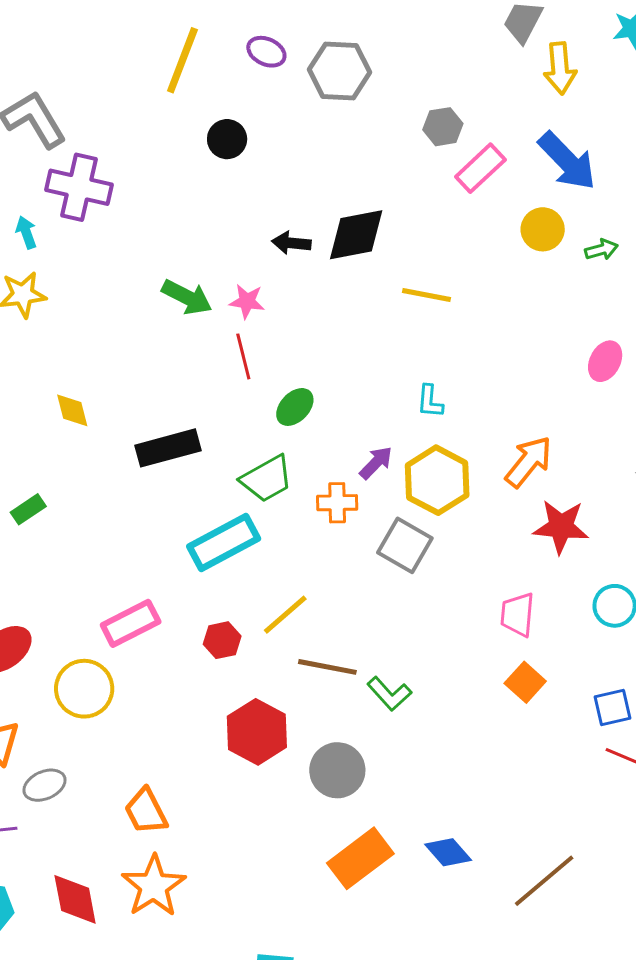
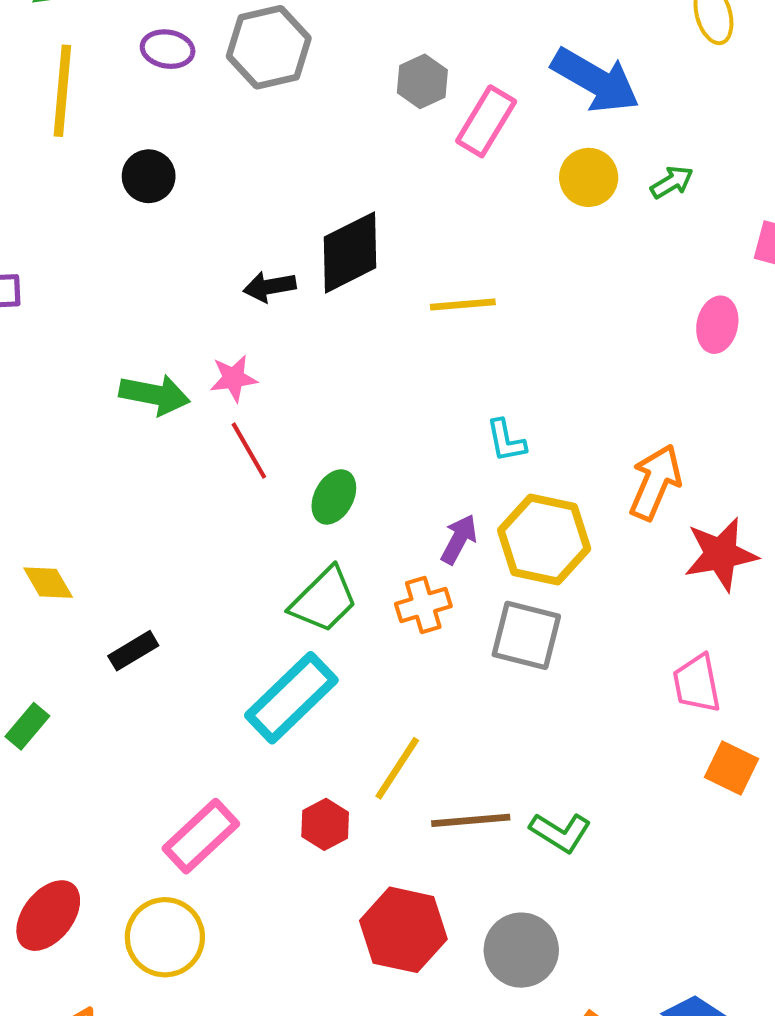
black rectangle: (168, 448) -> (133, 651), moved, size x0.6

